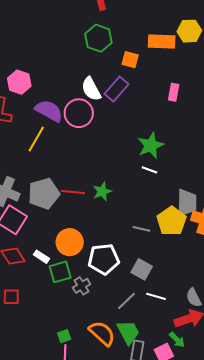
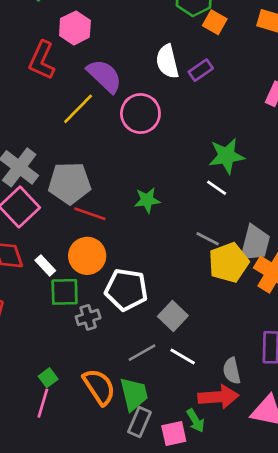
orange square: (130, 60) -> (215, 22), moved
purple rectangle: (116, 89) -> (201, 70), size x0.7
pink circle: (79, 113) -> (140, 113), moved
red line: (73, 192) -> (90, 214), moved
gray line: (141, 229) -> (208, 239), moved
green square: (64, 336) -> (48, 378), turned -32

